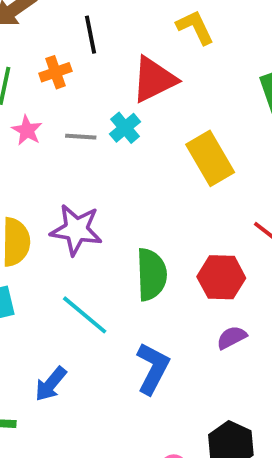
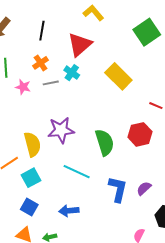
black line: (90, 35) -> (42, 31), turned 36
orange cross: (55, 72) -> (40, 63), moved
purple semicircle: (232, 337) -> (144, 188), moved
blue arrow: (51, 384) -> (69, 211), turned 60

